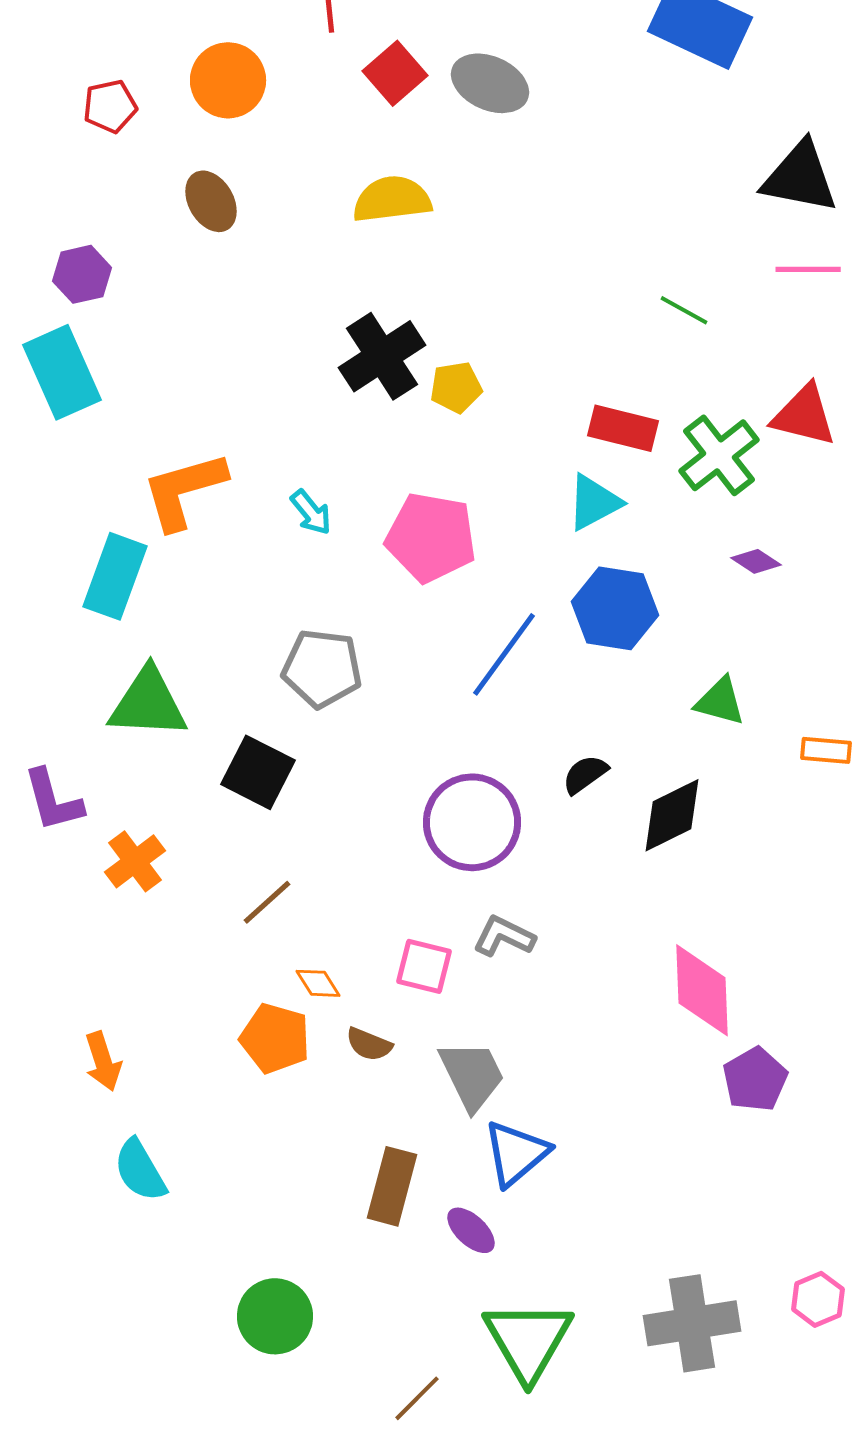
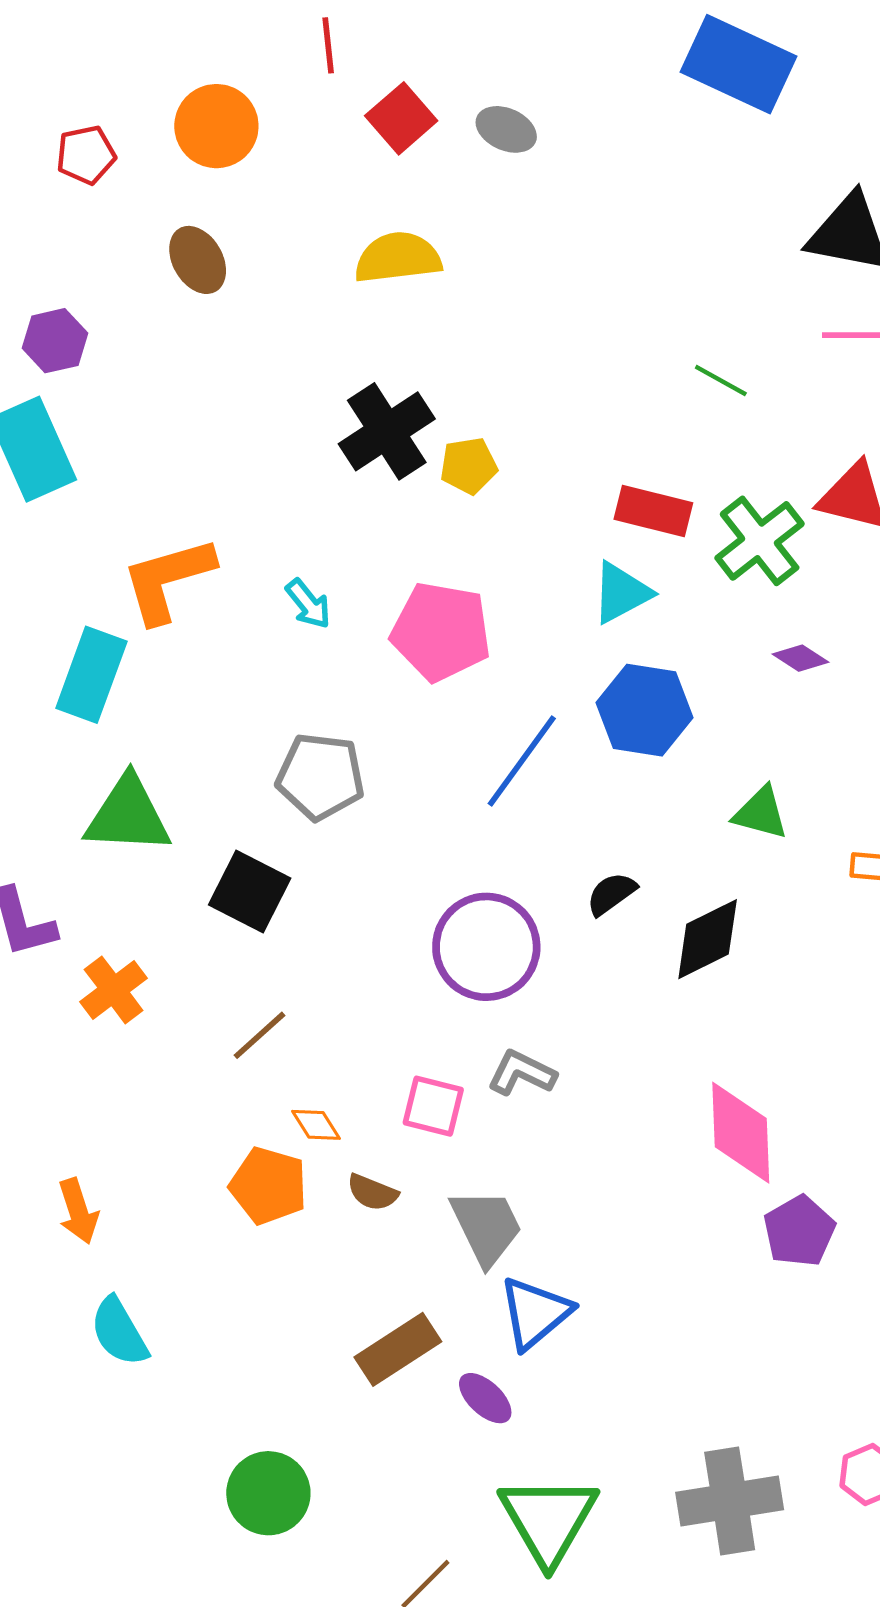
gray ellipse: (490, 83) -> (506, 129), size x0.7
brown rectangle: (392, 1186) -> (398, 1349), turned 42

